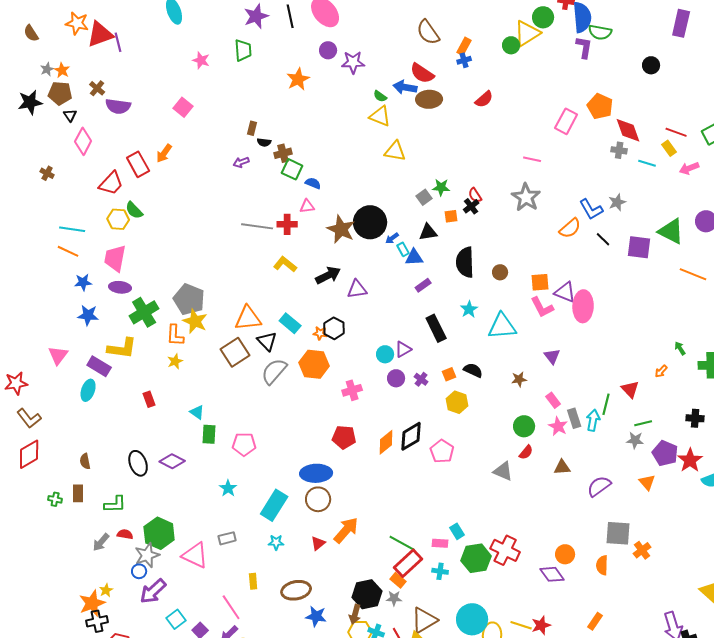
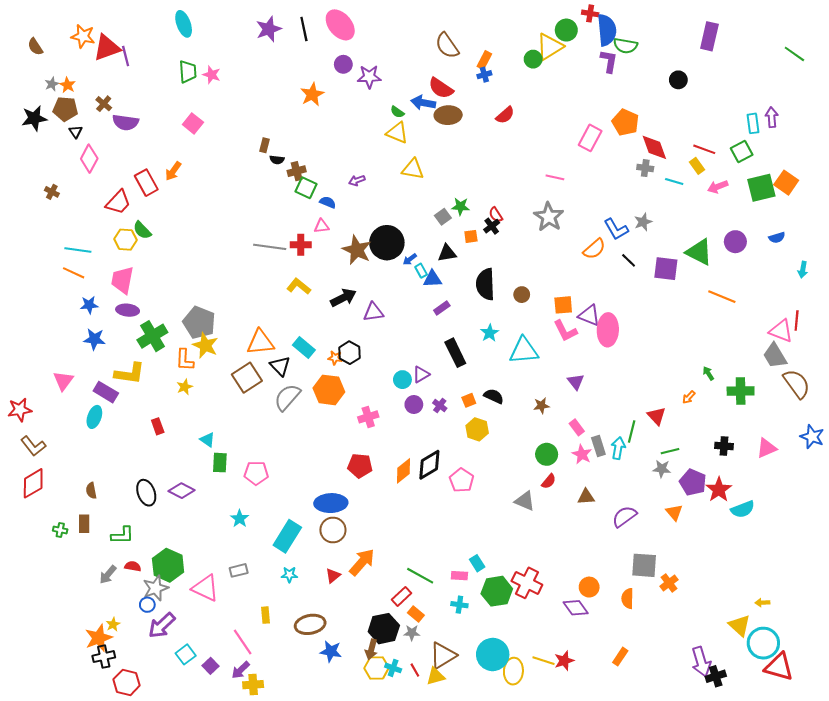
green trapezoid: (243, 50) -> (188, 72), moved
purple arrow: (241, 162) -> (357, 180), moved
red rectangle: (408, 563) -> (401, 596), moved, size x0.7

